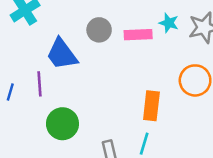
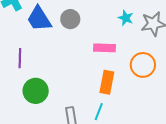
pink rectangle: (138, 35) -> (104, 48), moved
blue trapezoid: (62, 54) -> (39, 19), moved

